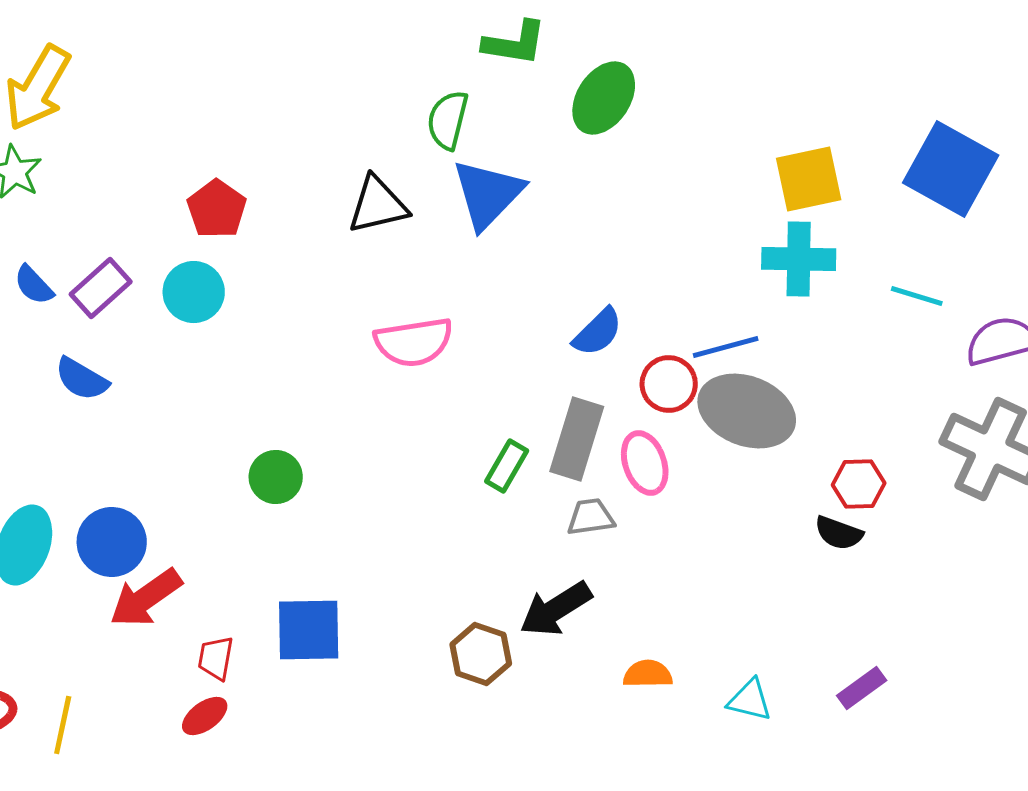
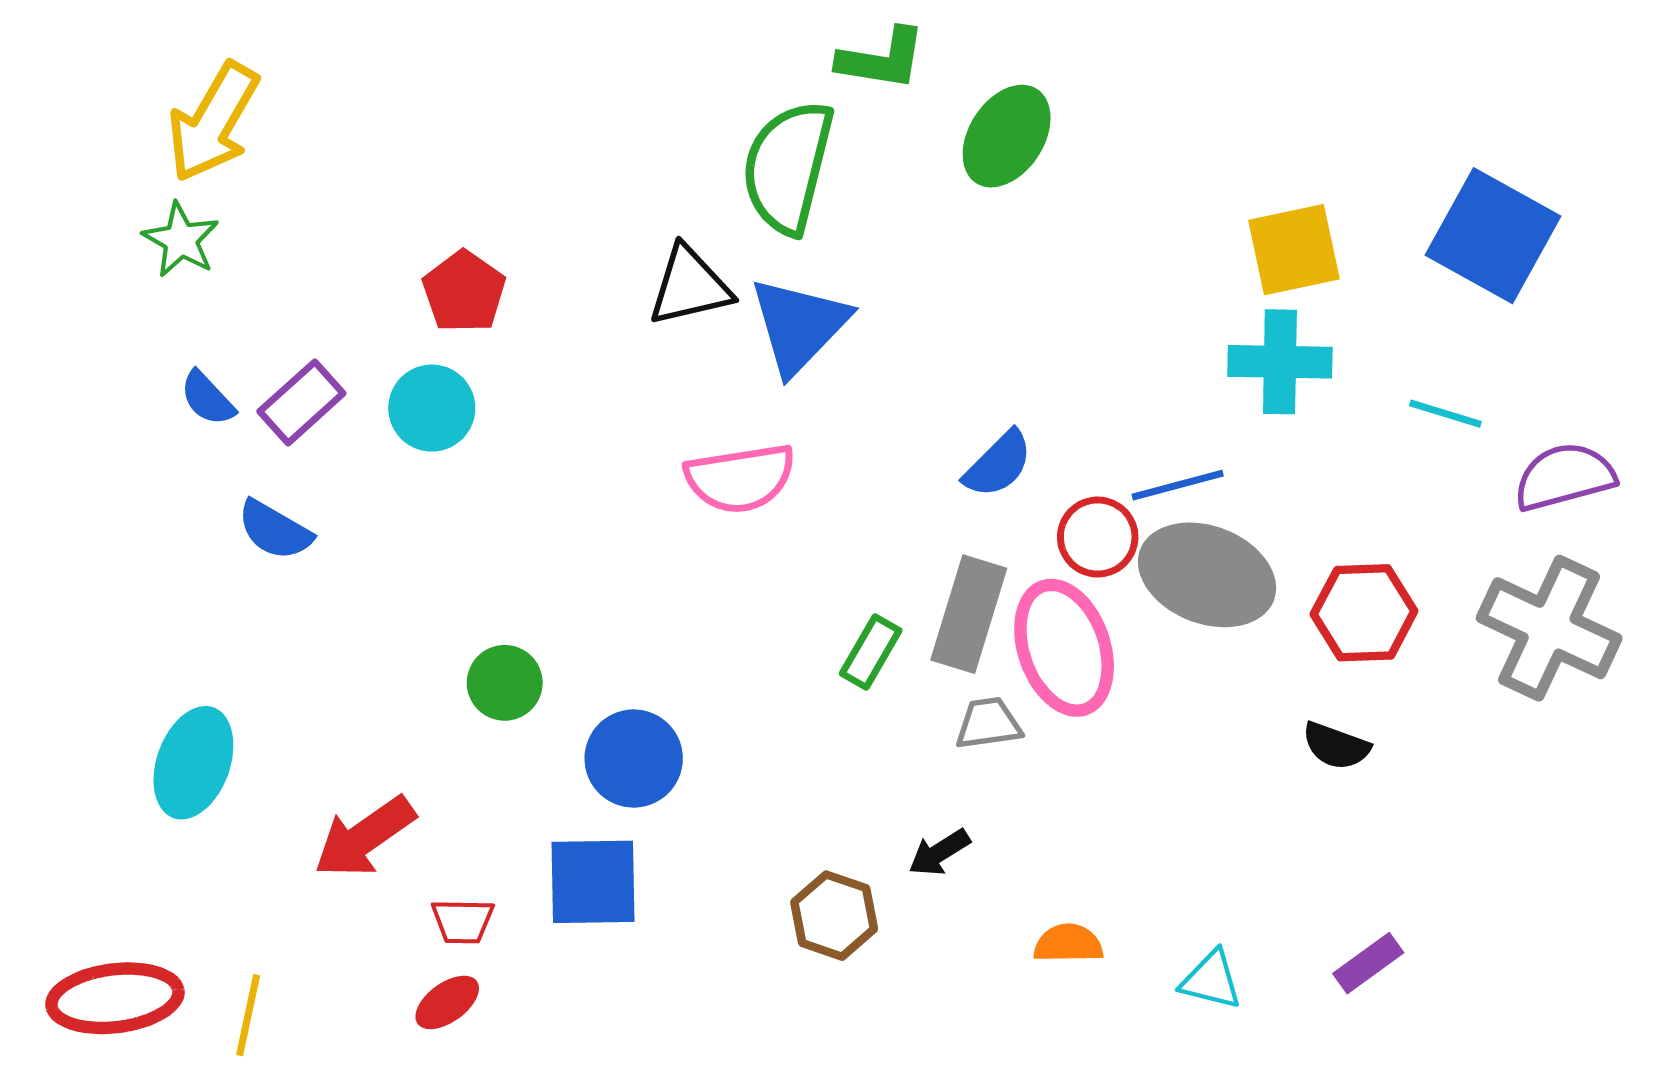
green semicircle: (448, 120) -> (788, 167), size x1.6
blue triangle: (488, 194) -> (799, 325), moved
pink ellipse: (645, 463) -> (1064, 648), size x1.5
green circle: (276, 477) -> (505, 683), moved
red hexagon: (859, 484) -> (1364, 613), moved, size x1.4
blue circle: (112, 542) -> (634, 759), moved
black arrow: (556, 609) -> (939, 852), size x0.6
red trapezoid: (216, 658) -> (463, 921), turned -99

